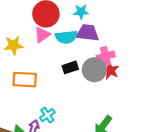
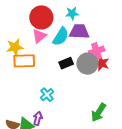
cyan semicircle: (66, 37) -> (61, 37), turned -48
orange rectangle: (25, 80) -> (24, 61), moved
cyan cross: (47, 115) -> (47, 95), moved

